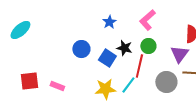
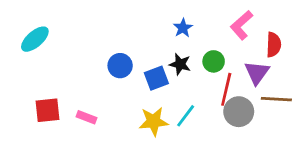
pink L-shape: (147, 20) -> (242, 25), moved
blue star: (109, 22) -> (183, 28), moved
blue square: (107, 58) -> (156, 78), turned 36
red line: (139, 66) -> (226, 89), moved

